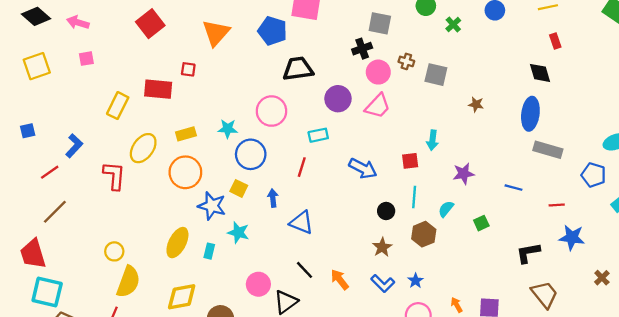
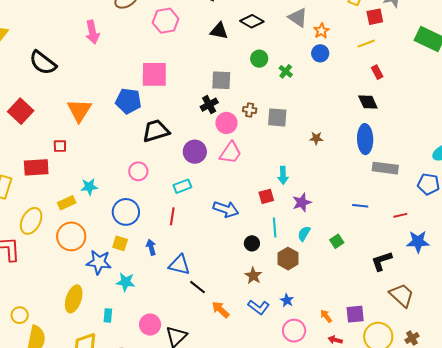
pink circle: (271, 111) -> (138, 171), size x0.7
cyan star: (228, 129) -> (89, 187), moved
purple star: (464, 174) -> (302, 203), moved
cyan rectangle: (209, 251) -> (108, 315), moved
black line: (305, 270) -> (197, 287), moved

